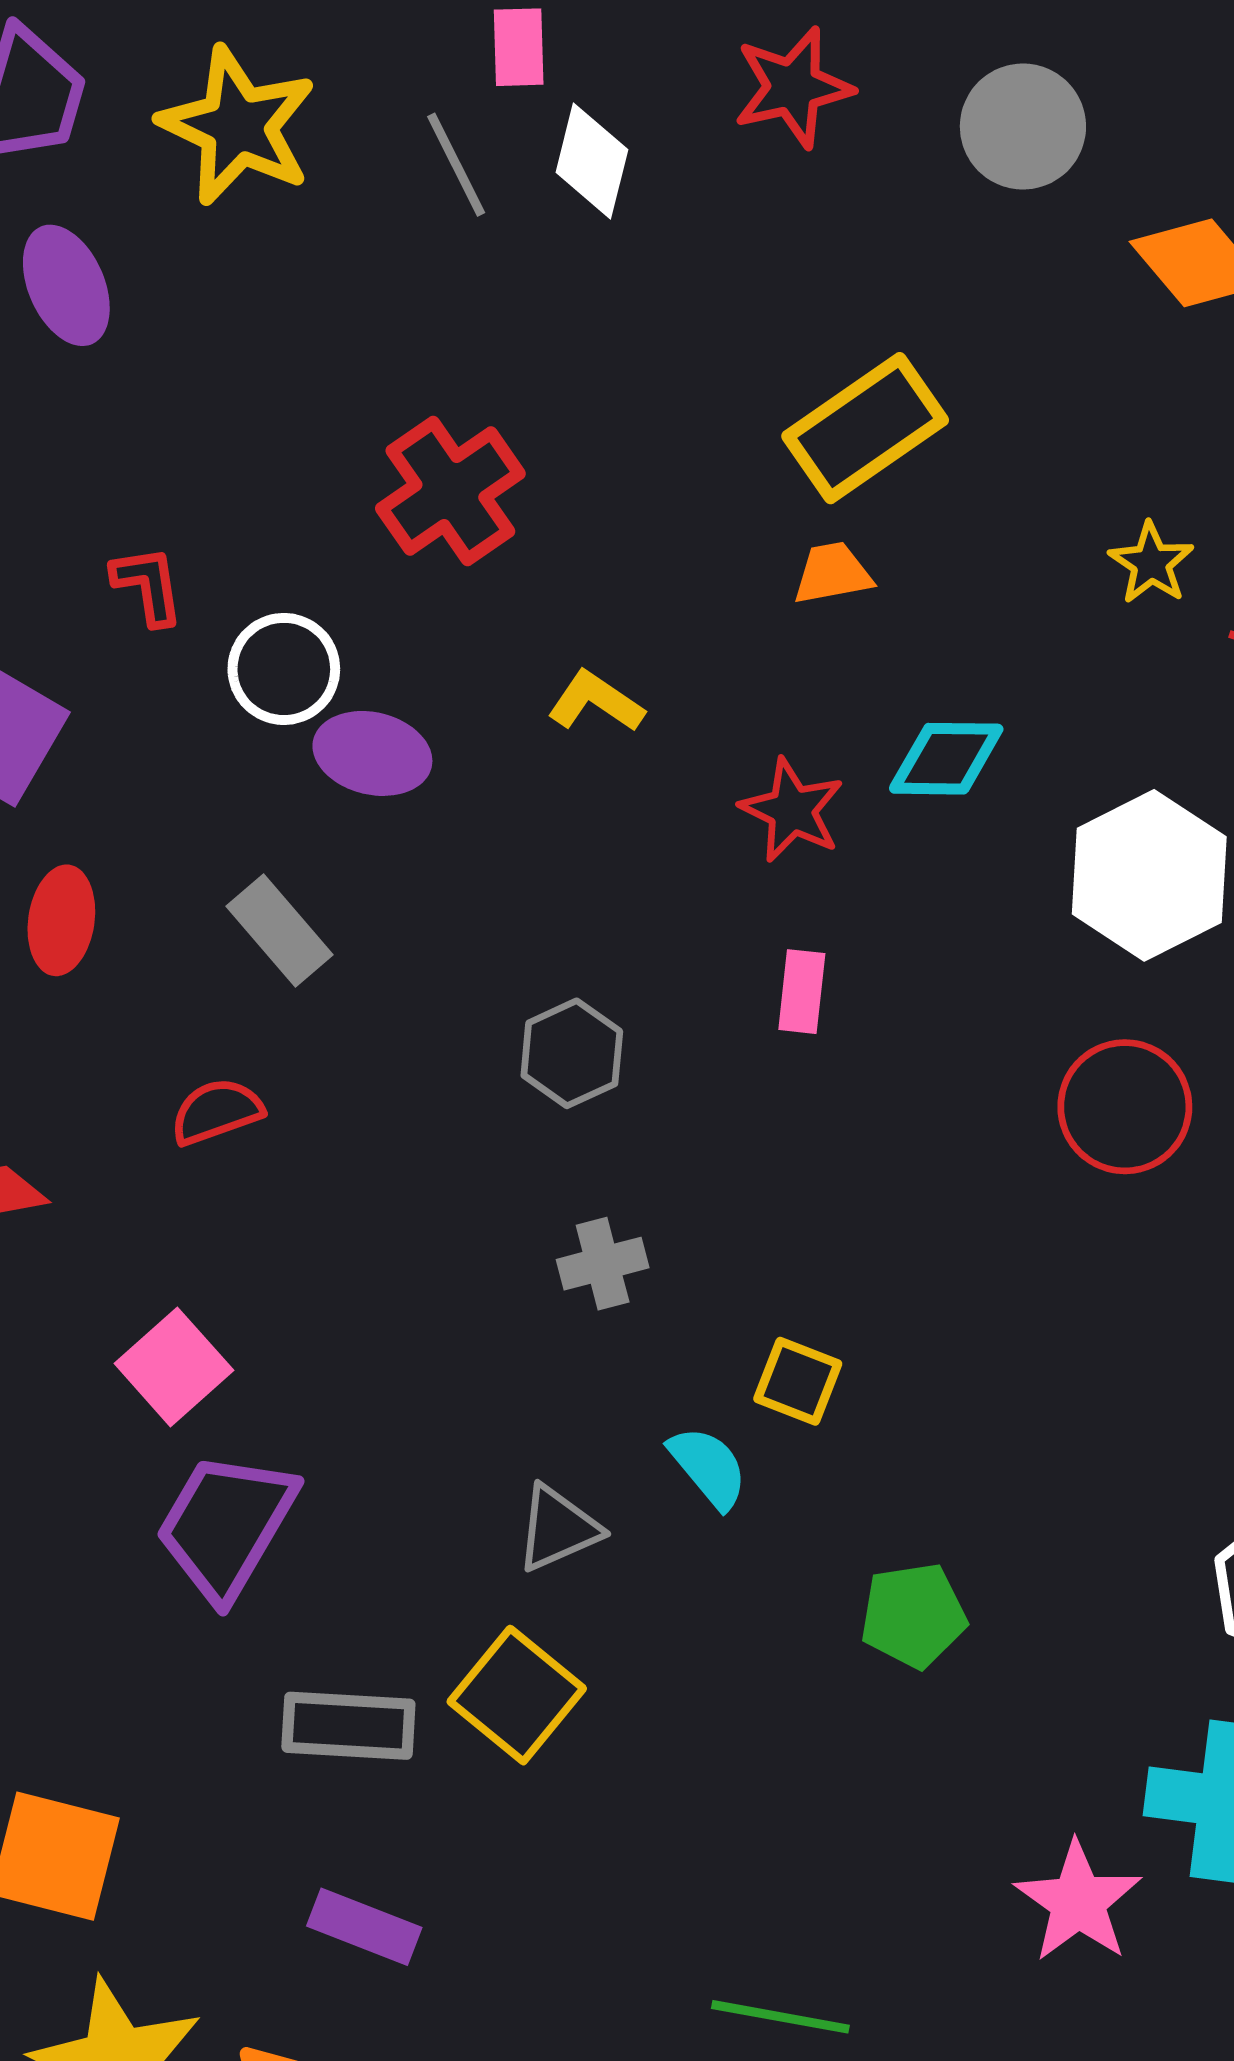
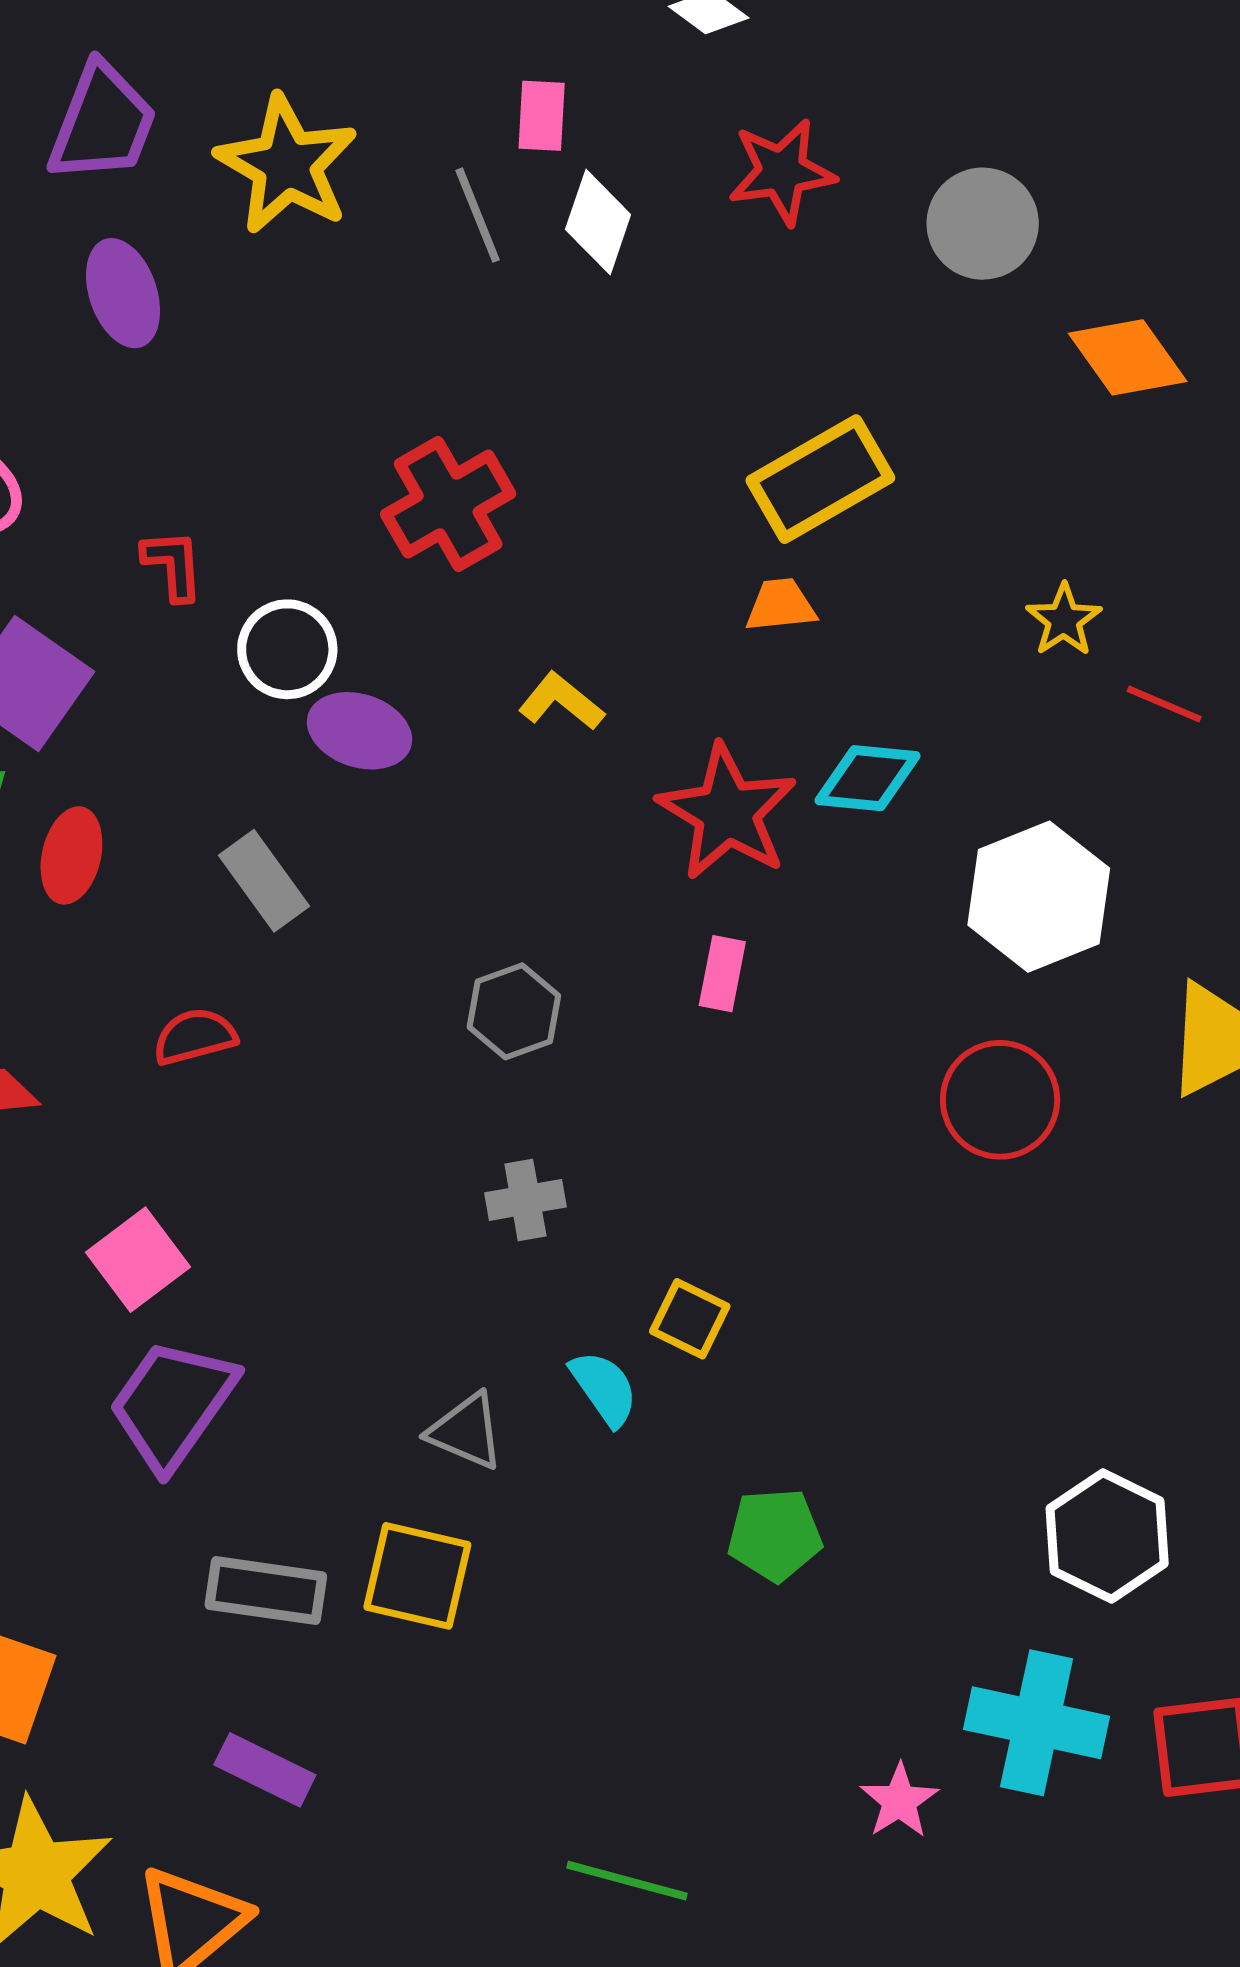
red star: (792, 810) -> (727, 812), size x1.5
gray triangle: (558, 1528) -> (466, 1431), turned 42
yellow square: (517, 1695) -> (417, 1576), turned -31
pink star: (1078, 1902) -> (899, 1801), size x0.7

